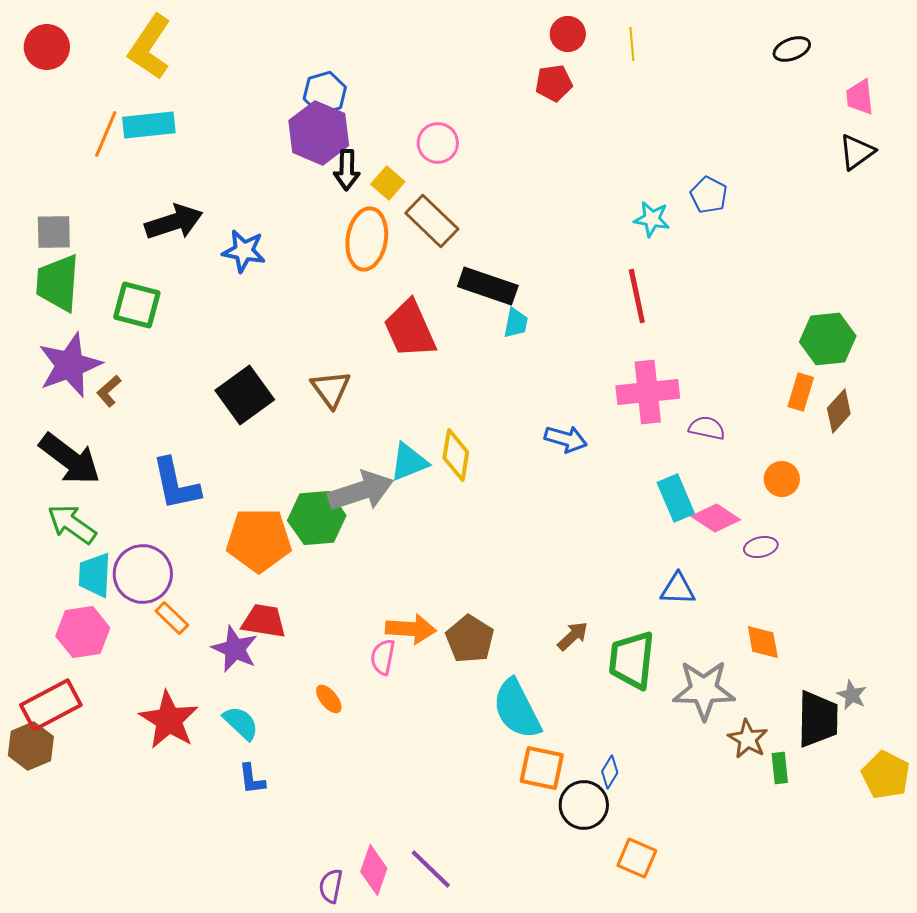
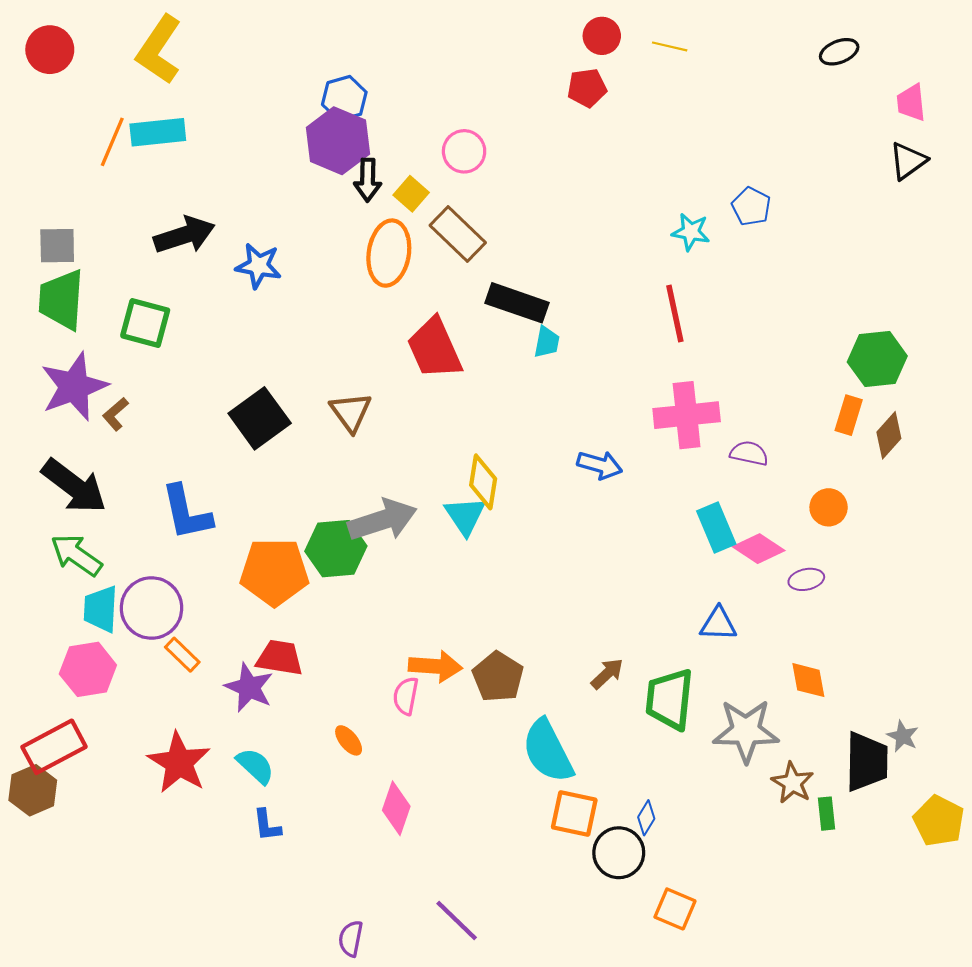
yellow line: (632, 44) -> (670, 46), turned -72
cyan triangle: (409, 462) -> (465, 516), moved, turned -42
pink diamond: (374, 870) -> (396, 808), moved

